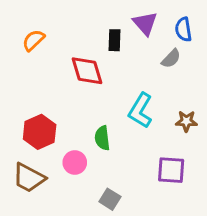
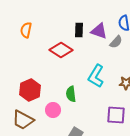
purple triangle: (145, 23) -> (99, 31), moved, turned -30
orange semicircle: (33, 40) -> (26, 30), turned -35
red diamond: (87, 71) -> (61, 50), turned -40

